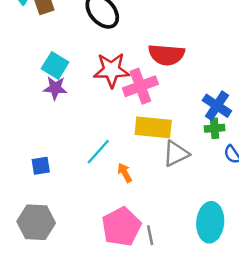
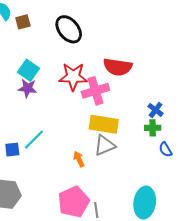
blue cross: (217, 106) -> (156, 110), size x0.7
cyan line: (98, 152) -> (34, 140), moved
gray triangle: (176, 154) -> (105, 145), moved

